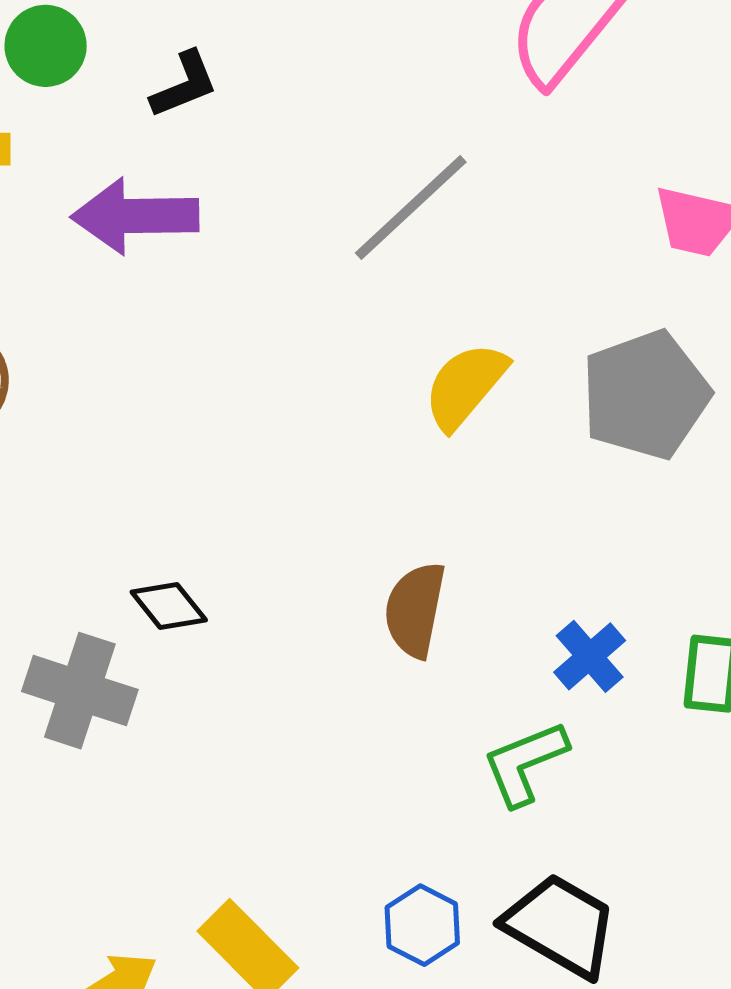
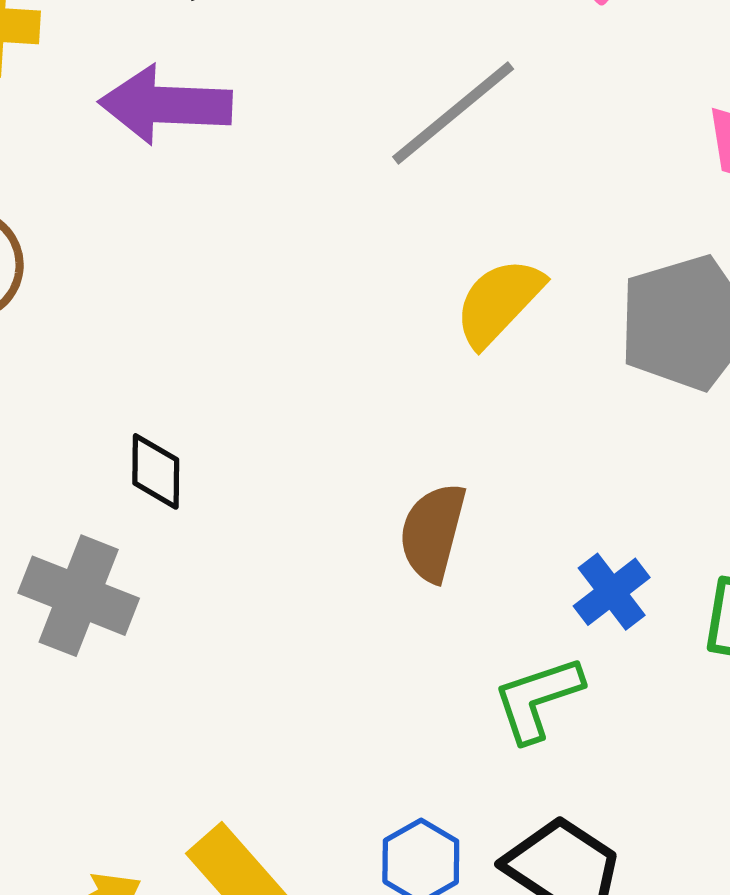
black diamond: (169, 606) -> (156, 471), moved, turned 36

